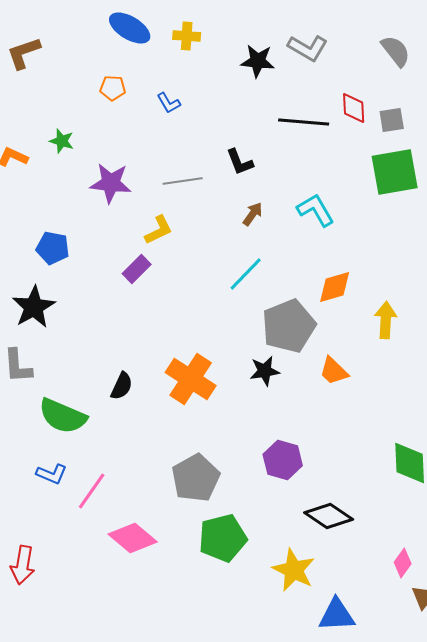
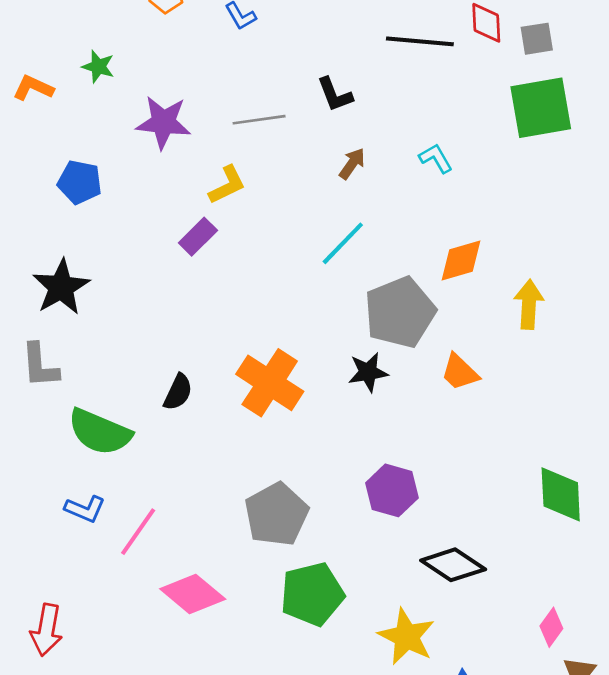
cyan L-shape: (316, 210) -> (436, 158), size x0.7
blue pentagon: (53, 248) -> (80, 182), moved

